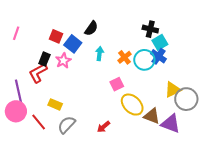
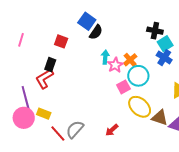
blue square: (73, 44) -> (87, 21), moved
cyan circle: (144, 60) -> (138, 76), moved
pink star: (63, 61) -> (115, 65), moved
yellow rectangle: (55, 104) -> (44, 114), moved
red line: (39, 122) -> (58, 133), moved

